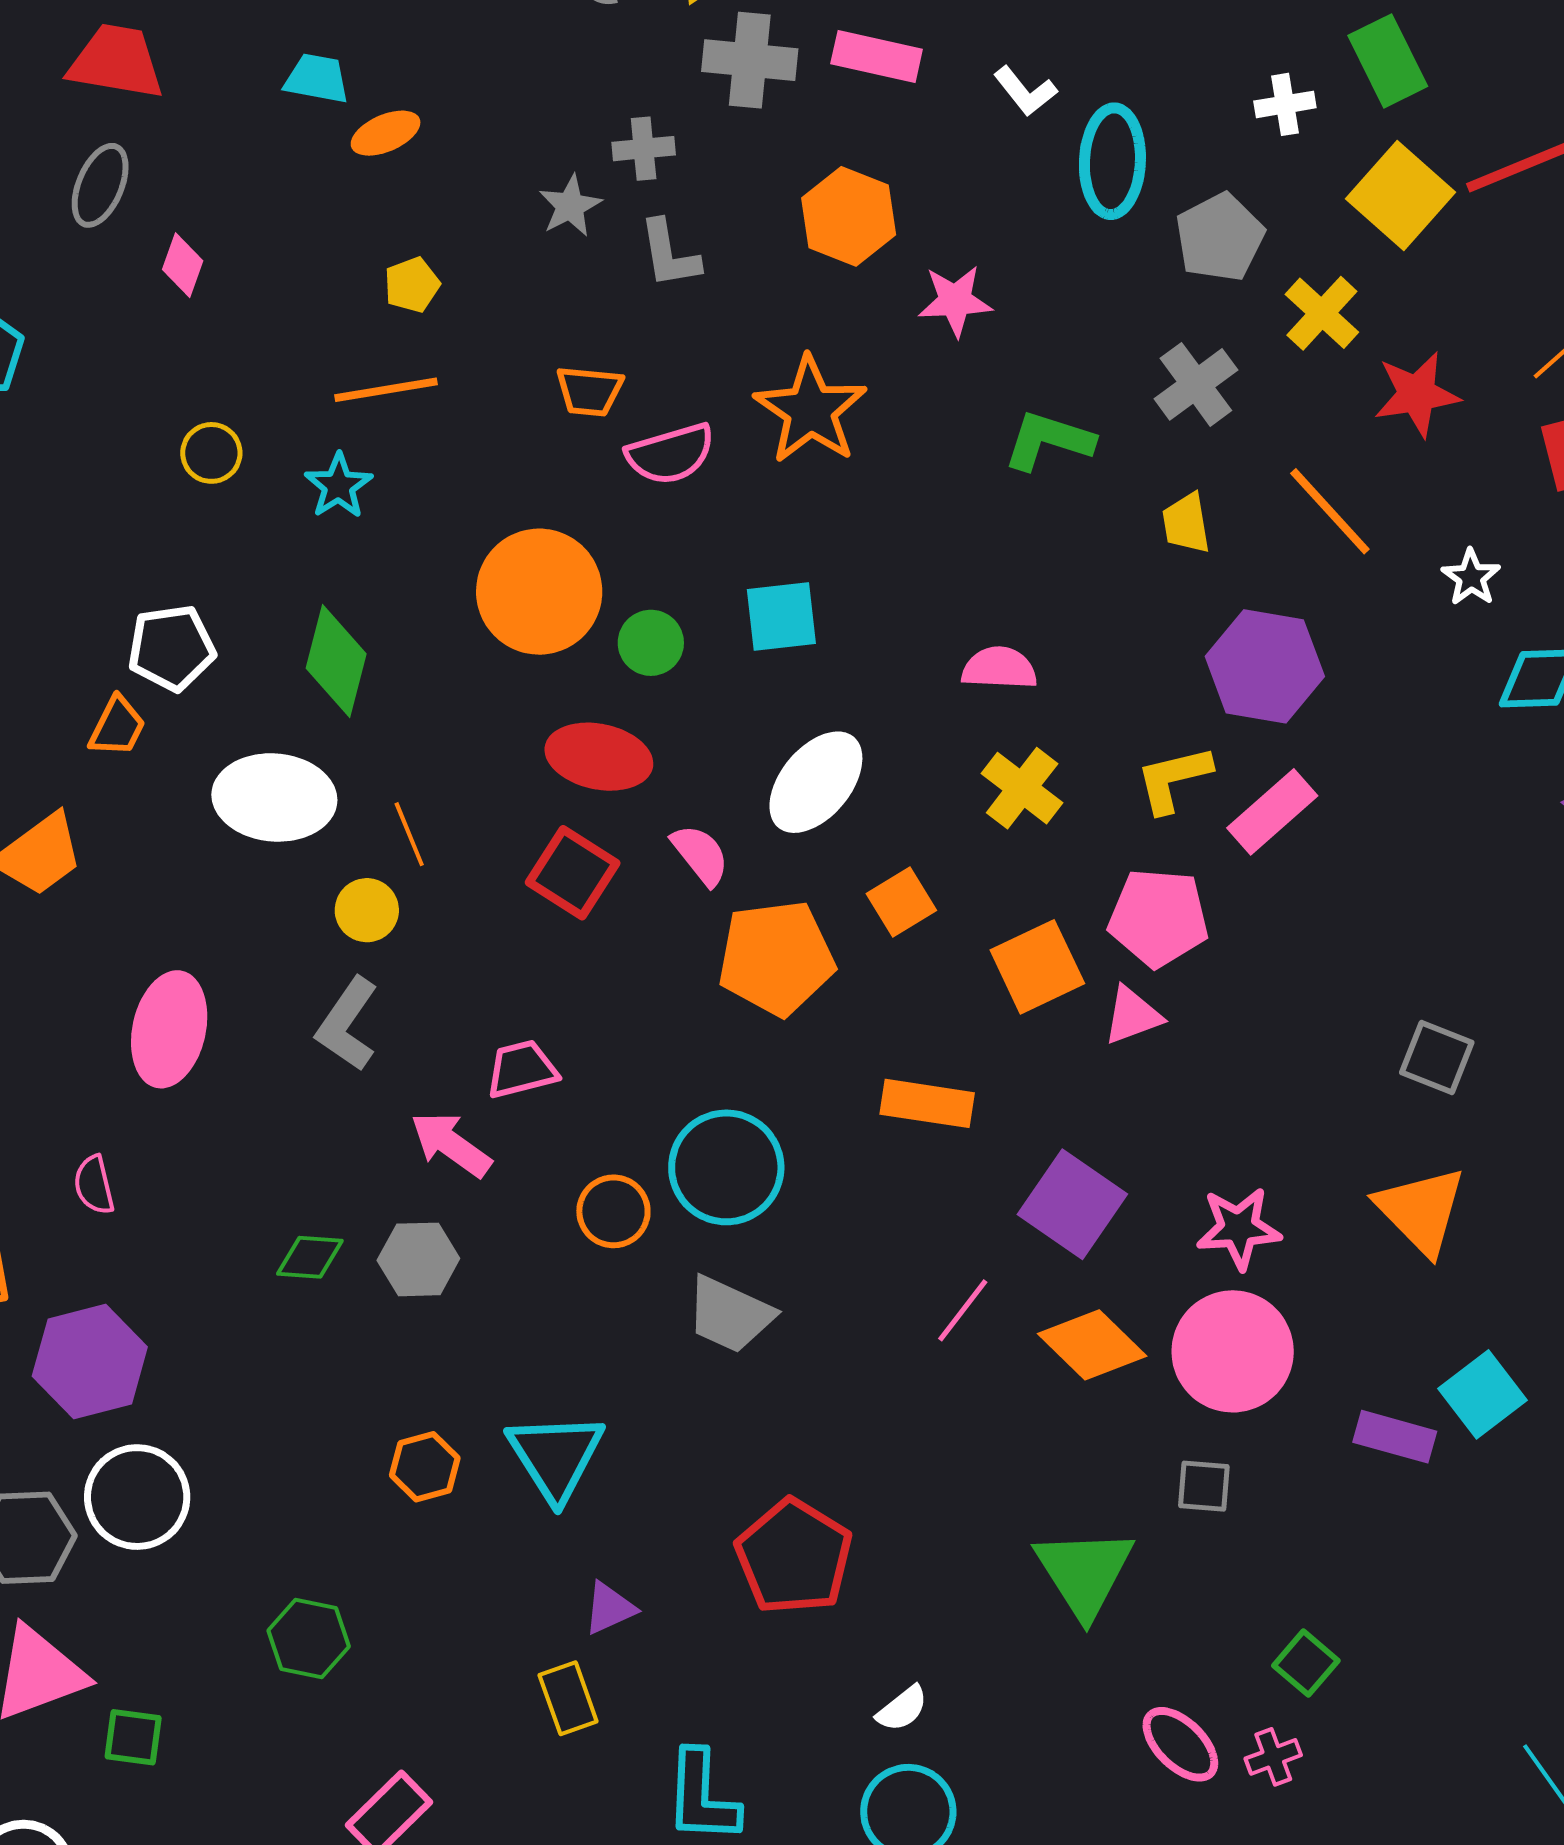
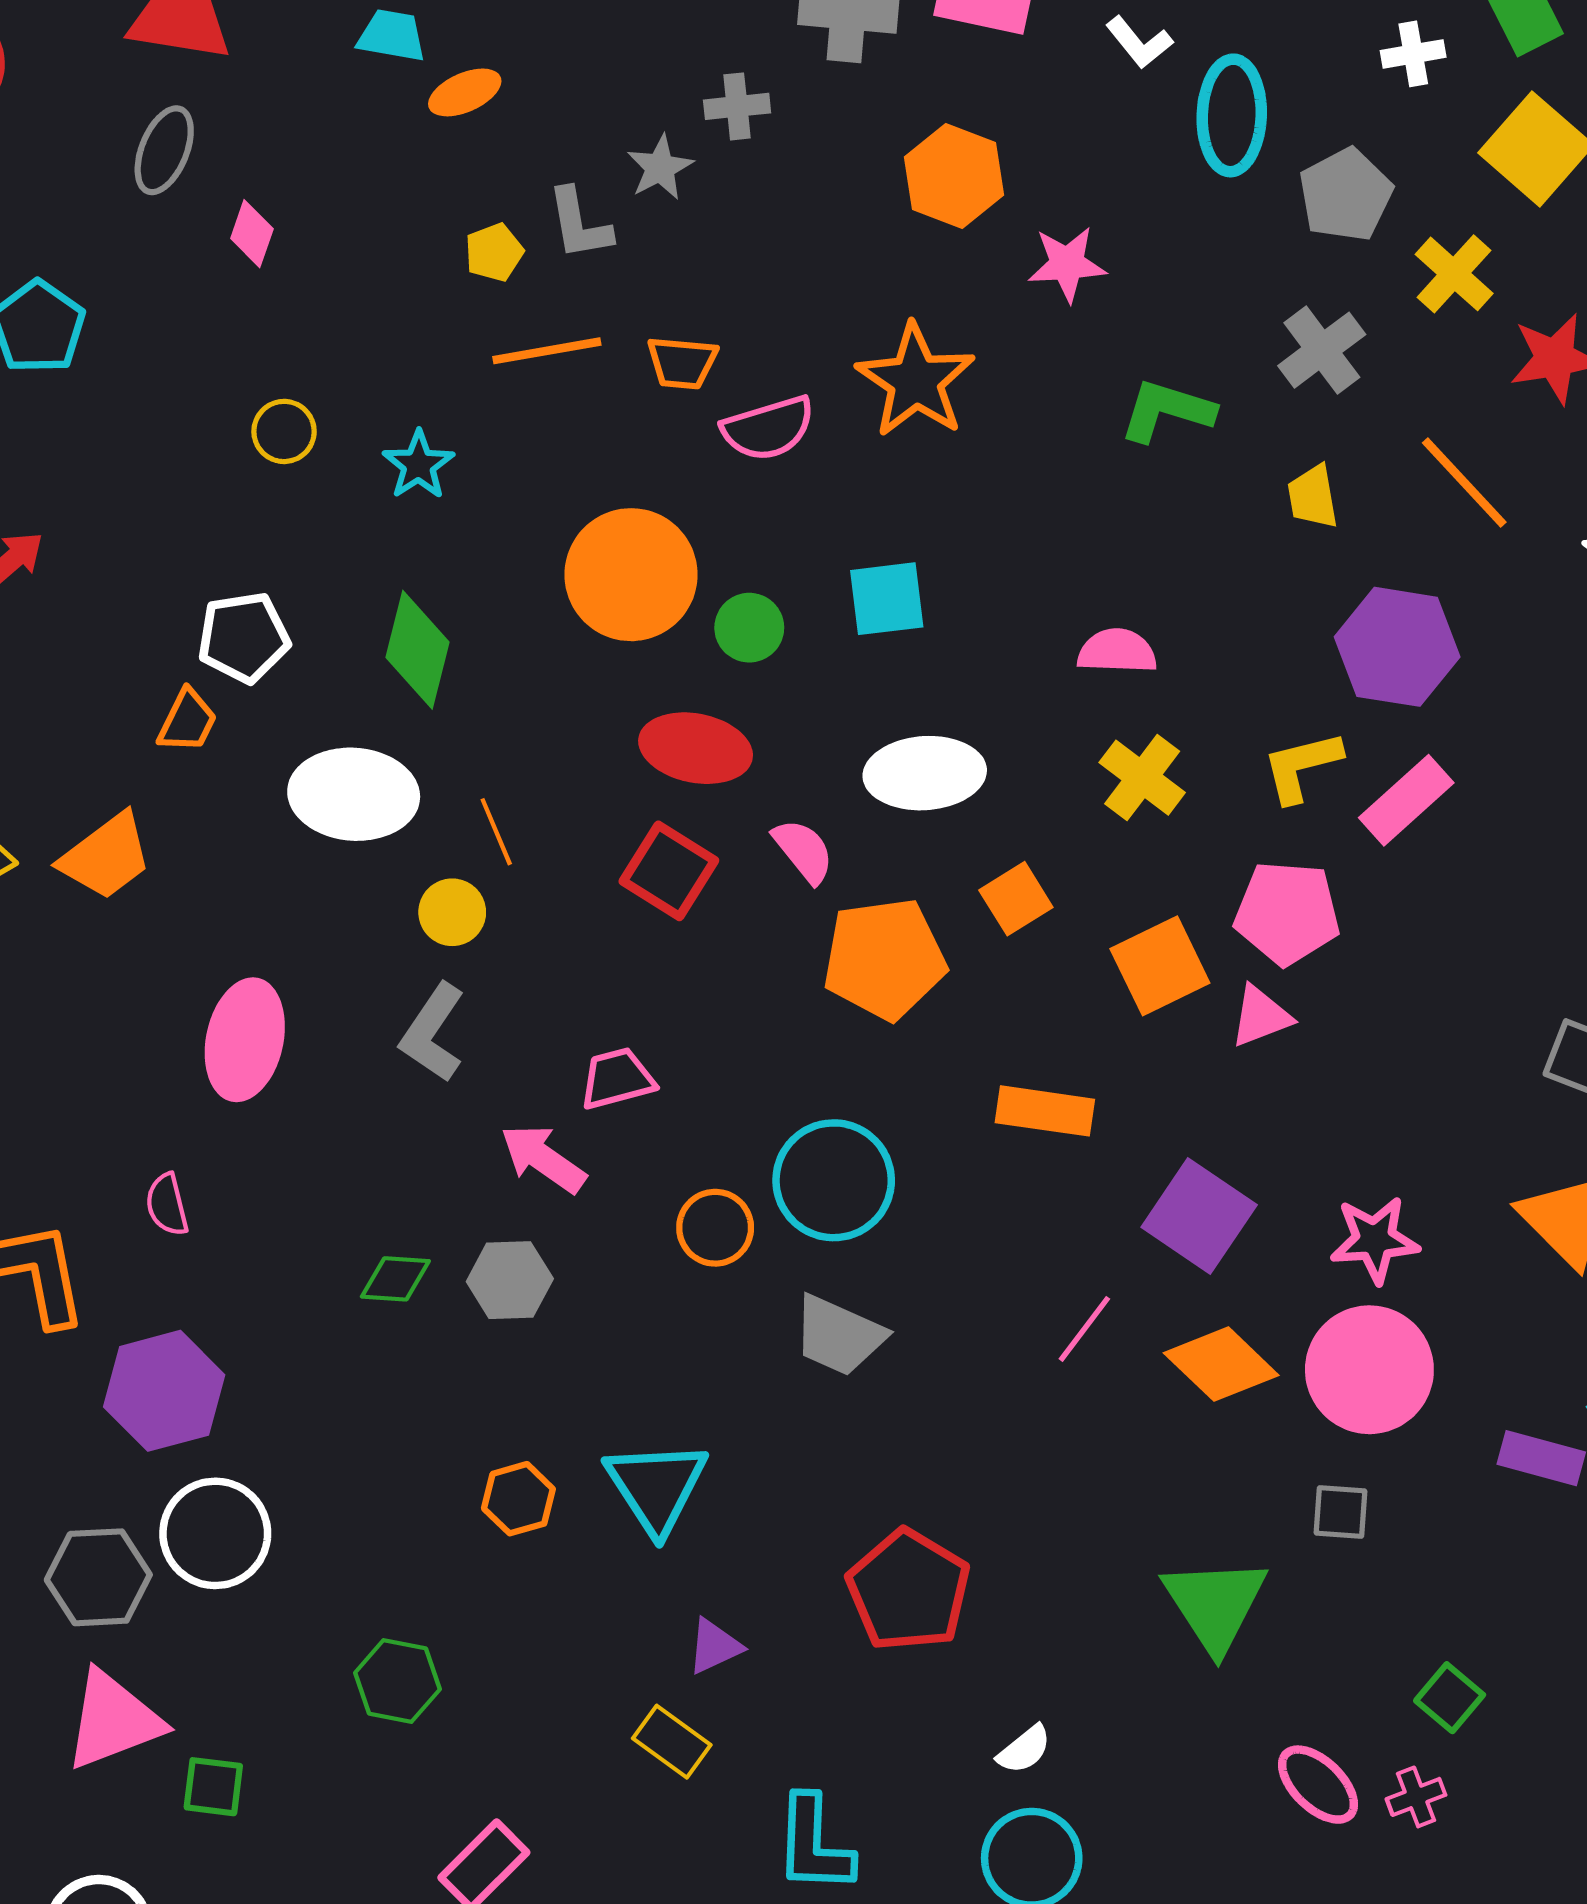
gray L-shape: (669, 254) -> (579, 224), moved
orange line: (386, 390) -> (547, 351), moved
white ellipse: (816, 782) -> (925, 773), turned 47
yellow rectangle: (568, 1698) -> (672, 1742), turned -34

